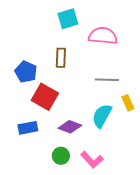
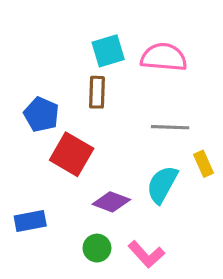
cyan square: (68, 19) -> (108, 51), moved
blue rectangle: (28, 128) -> (30, 221), moved

